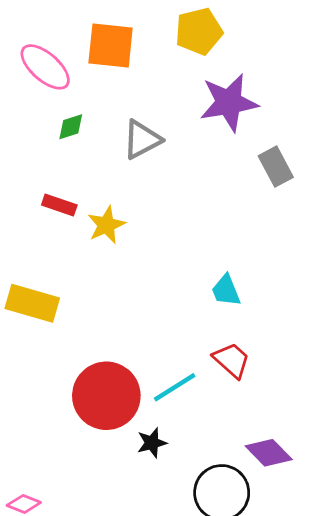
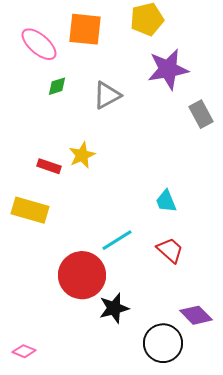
red rectangle: (59, 205) -> (49, 166), moved
cyan line: (175, 387) -> (117, 240), moved
black star: (152, 443) -> (114, 308), size x1.4

